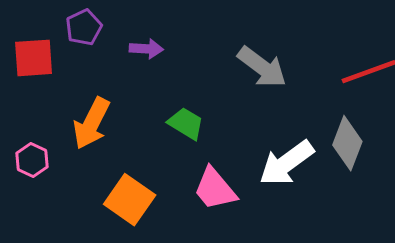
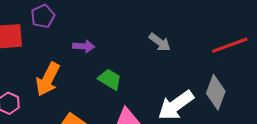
purple arrow: (146, 49) -> (84, 46), moved
gray arrow: (262, 67) -> (160, 42), size x0.7

